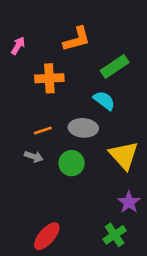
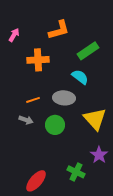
green cross: (115, 235) -> (76, 172), moved, turned -30

